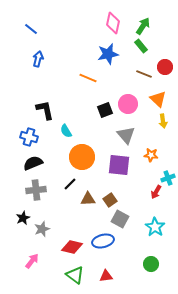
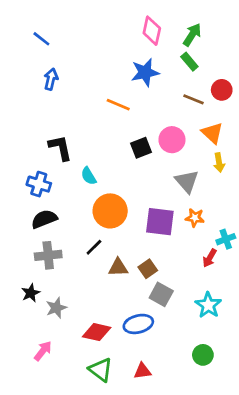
gray triangle: (126, 135) -> (187, 181), moved
orange star: (151, 155) -> (195, 218), moved

